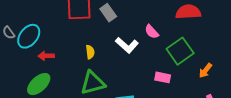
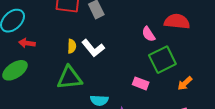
pink semicircle: (152, 32) -> (148, 34), moved
white L-shape: (127, 45) -> (93, 48), moved

